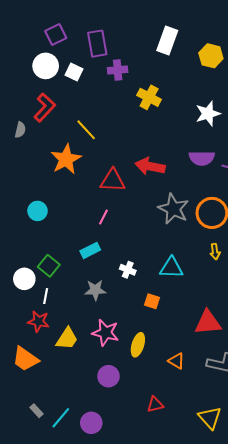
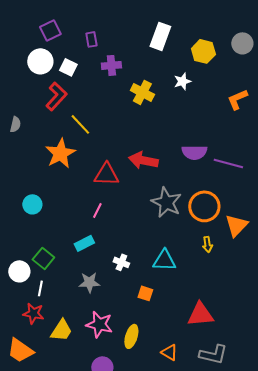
purple rectangle: (97, 44) -> (91, 39), size x0.6
red L-shape: (45, 107) -> (56, 96), moved
white star: (208, 114) -> (182, 81), moved, size x0.7

